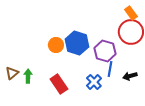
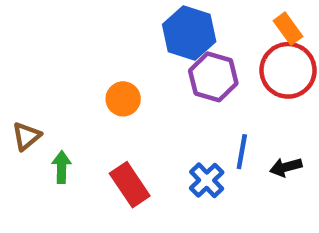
blue hexagon: (77, 43) -> (189, 33), moved
purple hexagon: (105, 51) -> (213, 77), moved
brown triangle: (12, 73) -> (26, 136), moved

